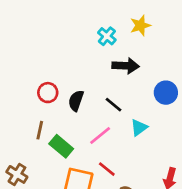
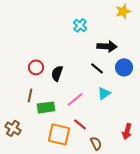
yellow star: (140, 25) -> (123, 11), moved
black arrow: (126, 66) -> (107, 46), moved
black line: (114, 105) -> (97, 68), moved
green rectangle: (61, 146) -> (46, 107), turned -48

